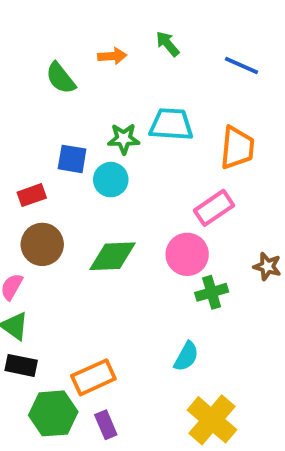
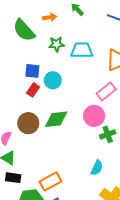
green semicircle: (61, 78) -> (24, 30), size x1.4
green star: (124, 139) -> (56, 44), moved
red rectangle: (32, 195) -> (33, 90), moved, turned -32
brown circle: (42, 244) -> (28, 123), moved

